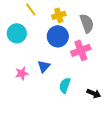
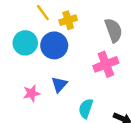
yellow cross: (59, 15) -> (68, 20), moved
blue circle: (58, 36) -> (54, 45), moved

